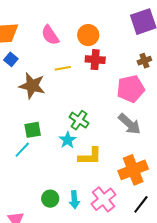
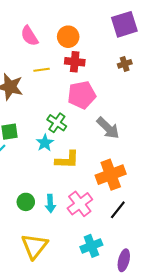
pink pentagon: (131, 89) -> (82, 95), moved

